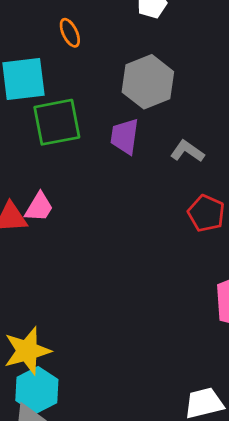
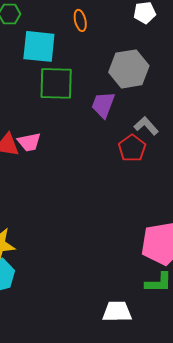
pink trapezoid: (39, 207) -> (29, 142), turned 35
red pentagon: (206, 213) -> (132, 148), moved

